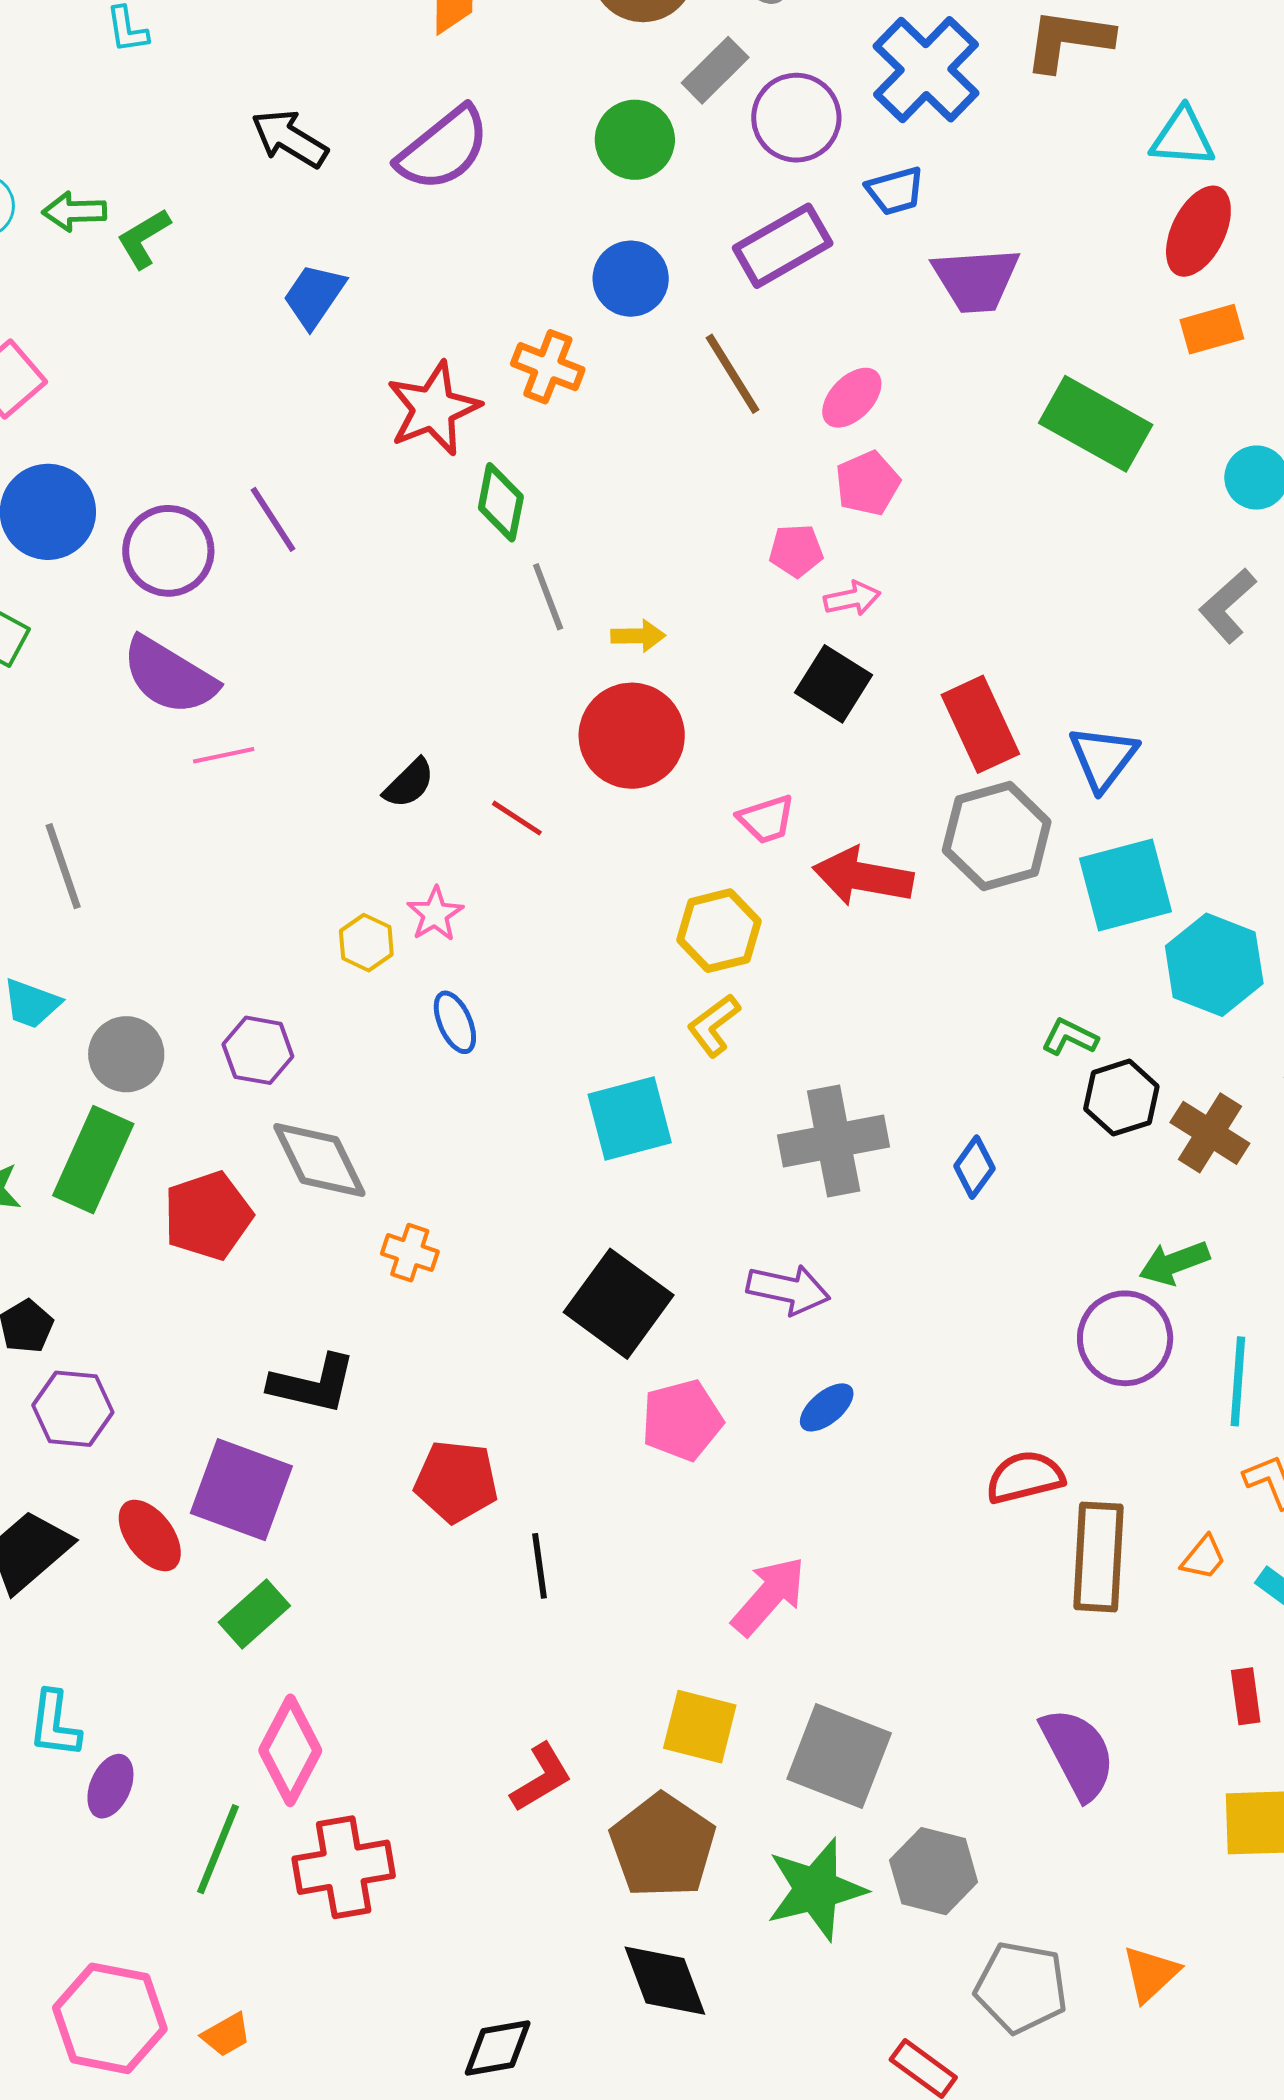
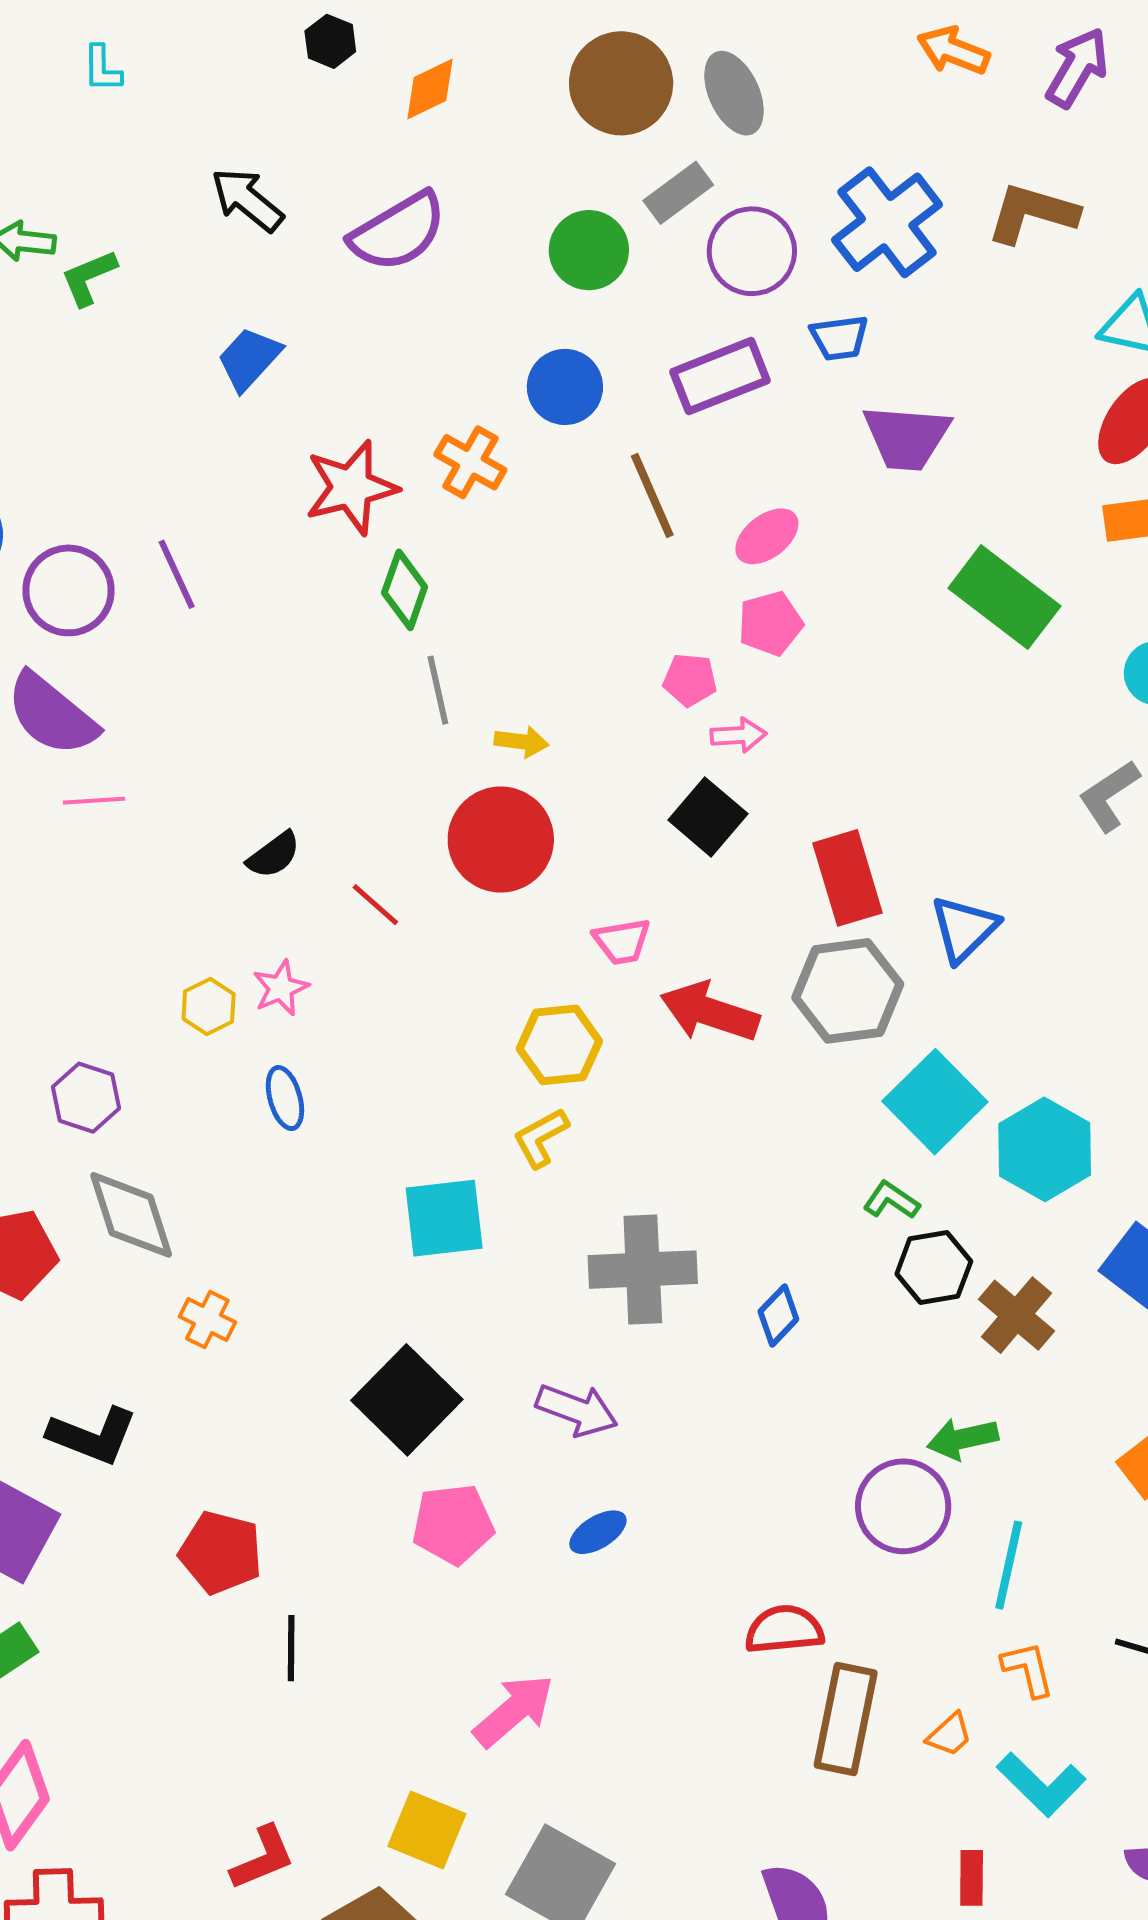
cyan square: (1126, 885) -> (935, 1102), moved, turned -38

